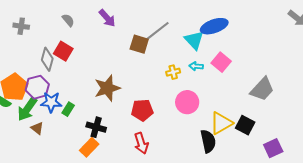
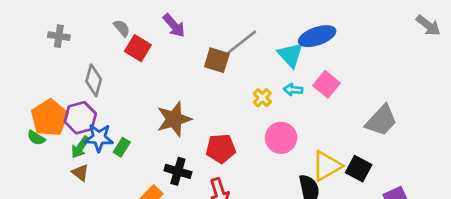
red square: (63, 51) -> (138, 48), moved
yellow cross: (173, 72) -> (262, 98), turned -32
green arrow: (27, 109) -> (80, 147), moved, size x0.7
black cross: (96, 127) -> (178, 171), moved

